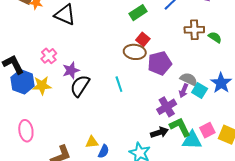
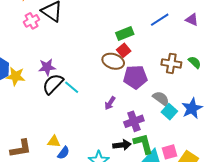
green rectangle: (138, 13) -> (125, 33), moved
brown cross: (194, 30) -> (171, 63), moved
pink cross: (49, 56) -> (32, 21), moved
cyan line: (119, 84) -> (72, 87), moved, turned -42
purple arrow: (184, 91) -> (110, 103), moved

